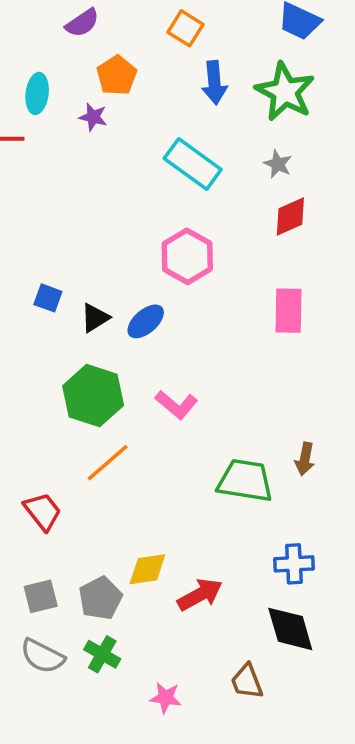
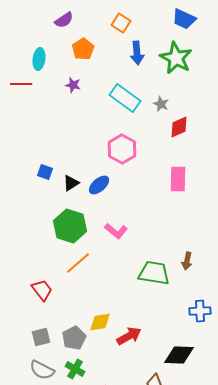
purple star: (93, 117) -> (73, 85), moved
gray star: (278, 164) -> (161, 104), moved
blue cross: (294, 564) -> (200, 311), moved
black diamond: (290, 629) -> (179, 355), turned -72

